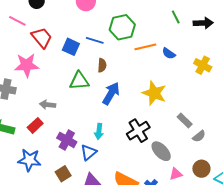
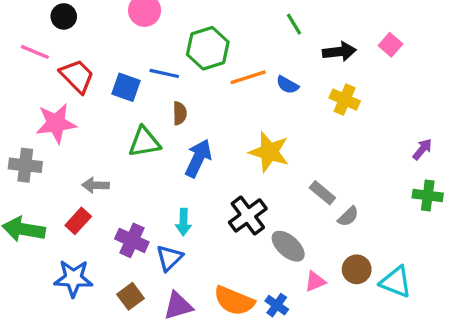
black arrow: (203, 23) -> (339, 52), moved

